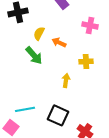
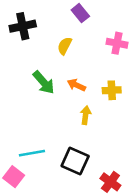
yellow semicircle: (39, 33) -> (65, 46), moved
orange arrow: (59, 42) -> (76, 85), moved

